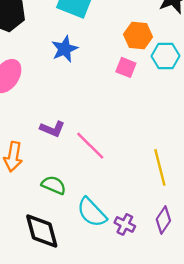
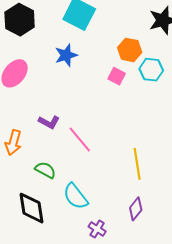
purple cross: (125, 224) -> (97, 229), moved

